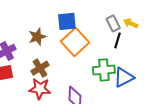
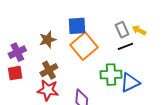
black line: (117, 40) -> (125, 46), turned 49

